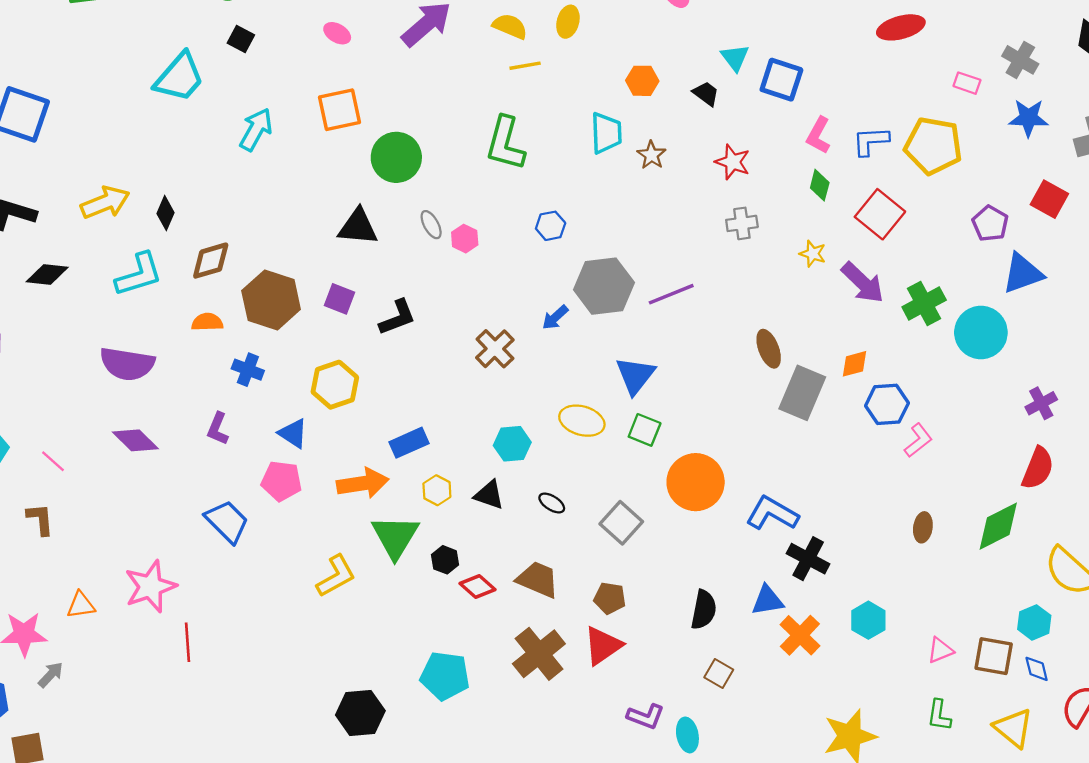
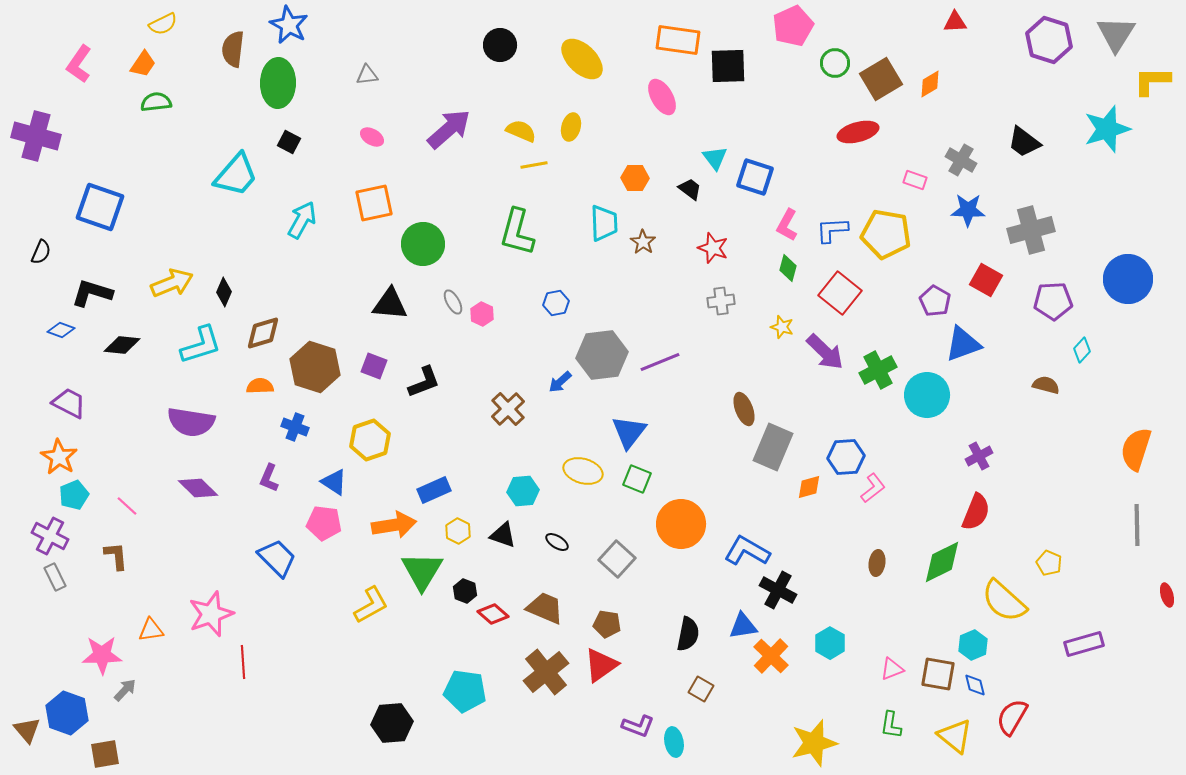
orange diamond: (854, 364) -> (809, 487), moved

